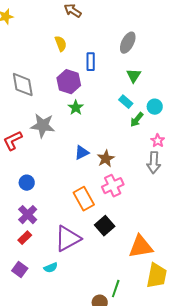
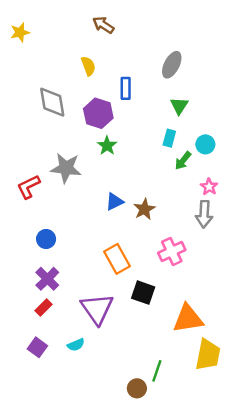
gray diamond: (23, 85) -> (52, 102), moved
cyan rectangle: (126, 102) -> (169, 138), turned 64
pink cross: (113, 186) -> (172, 251), moved
black square: (105, 226) -> (143, 293), turned -30
purple triangle: (68, 239) -> (97, 309), turned -36

